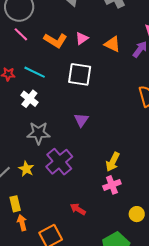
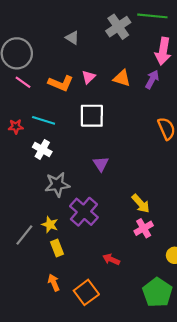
yellow arrow: (113, 162) -> (141, 204), turned -60
yellow rectangle: (15, 204) -> (57, 248), moved

